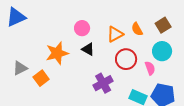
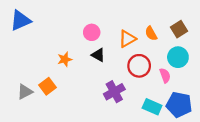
orange star: (57, 53) -> (65, 59), size x0.6
gray triangle: (20, 68) -> (25, 92), moved

